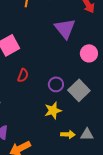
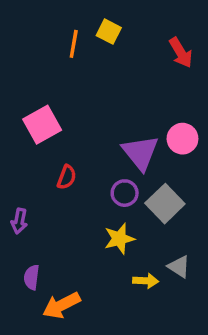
purple triangle: (65, 28) -> (140, 153), moved
gray triangle: (87, 134) -> (179, 267), moved, turned 32

